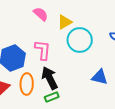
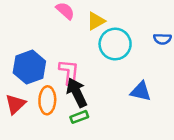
pink L-shape: (43, 50) -> (69, 72), moved

